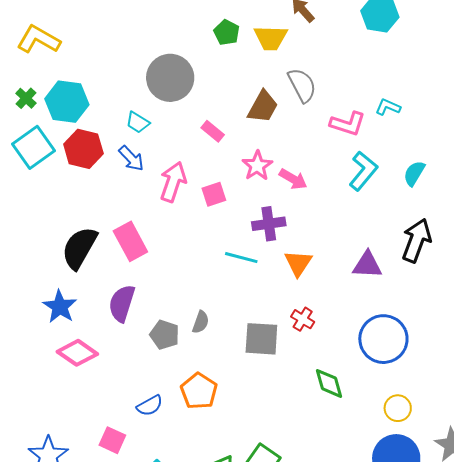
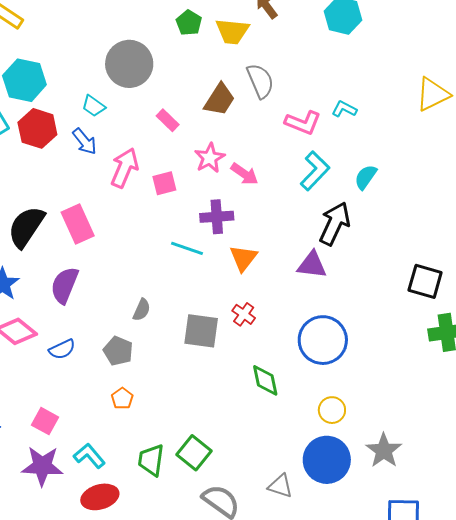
black arrow: (417, 240) -> (335, 224), moved
gray pentagon: (165, 335) -> (118, 351), moved
orange pentagon: (199, 391) -> (122, 398), moved, size x0.6
blue semicircle: (150, 406) -> (62, 349), moved

